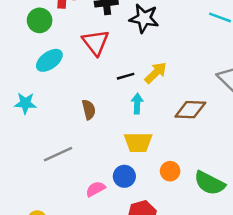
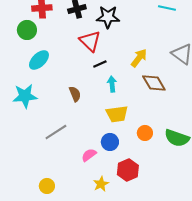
red triangle: (96, 42) -> (90, 41), moved
yellow arrow: (156, 73) -> (139, 58), moved
cyan star: (25, 103) -> (25, 96), size x1.4
brown diamond: (190, 110) -> (154, 83), turned 65

